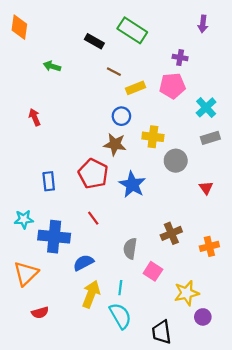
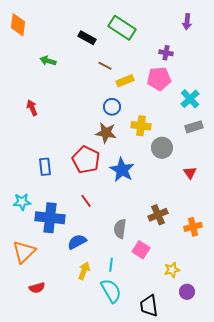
yellow star: (187, 293) -> (172, 270), size x0.7
yellow arrow: (91, 294) -> (84, 271), size x0.7

